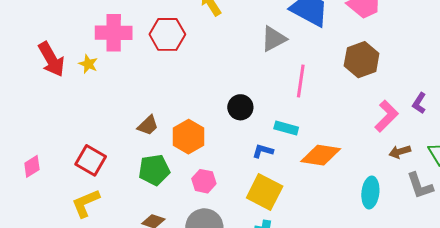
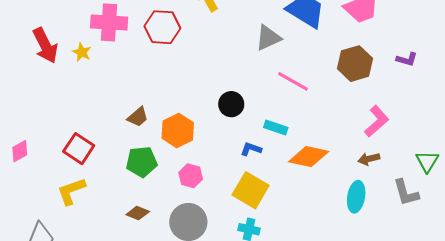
pink line: (301, 81) -> (293, 81), turned -72
purple L-shape: (419, 103) -> (407, 59), moved, turned -110
brown arrow: (400, 152) -> (369, 159), moved

